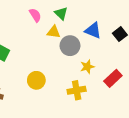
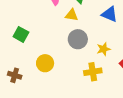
gray circle: (70, 46) -> (78, 39), moved
yellow circle: (36, 80) -> (45, 63), moved

